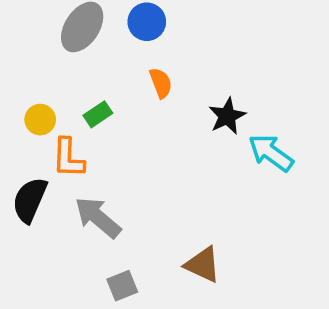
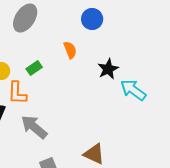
blue circle: (147, 22) -> (92, 19), moved

